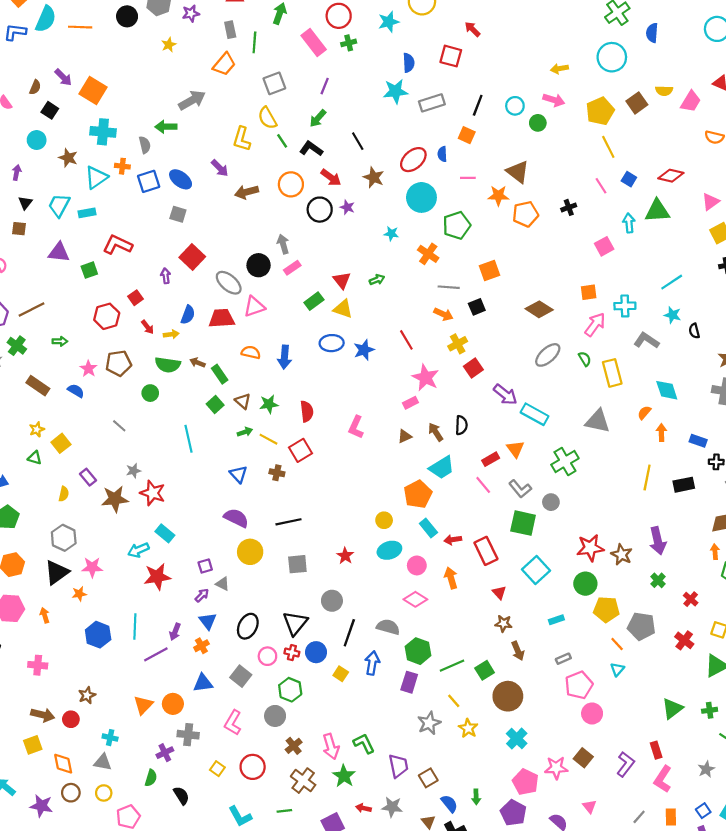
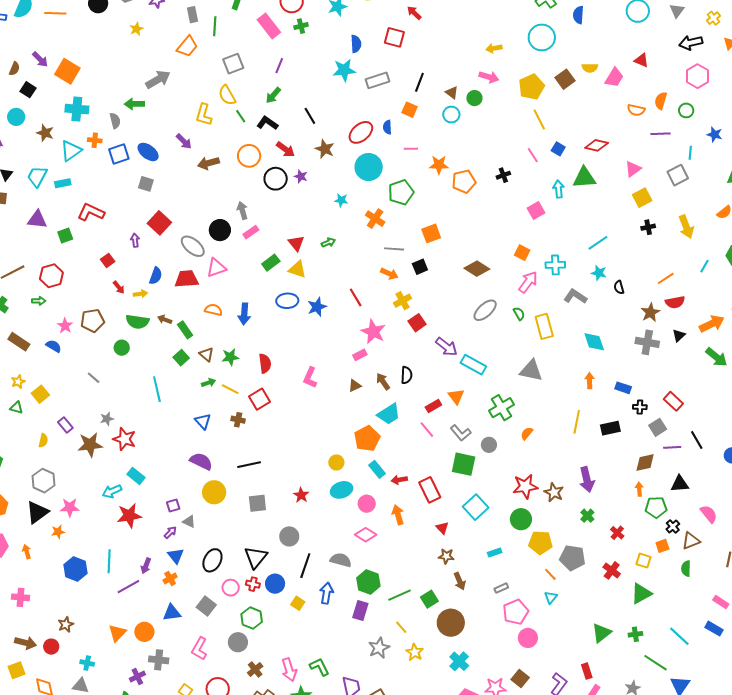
cyan circle: (515, 106) -> (451, 115), moved
brown triangle: (518, 172) -> (452, 92), moved, size x0.6
orange square: (589, 292) -> (522, 253), turned 35
red hexagon: (107, 316) -> (51, 276), moved
orange semicircle: (644, 413) -> (527, 433), moved

